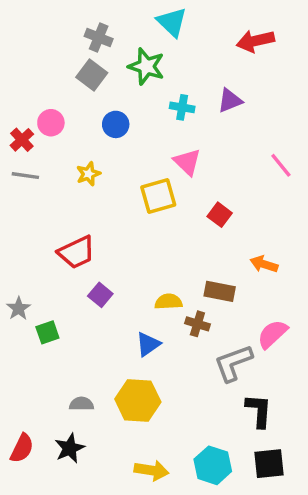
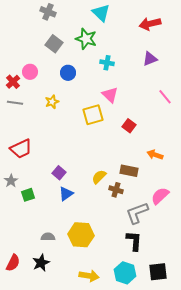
gray cross: (99, 37) -> (48, 12), moved
purple triangle: (230, 101) -> (150, 59), moved
red trapezoid: (76, 252) -> (21, 149), moved
yellow semicircle: (168, 302) -> (99, 177), turned -42
blue triangle: (148, 344) -> (66, 194), moved
black L-shape: (259, 411) -> (134, 241), moved

